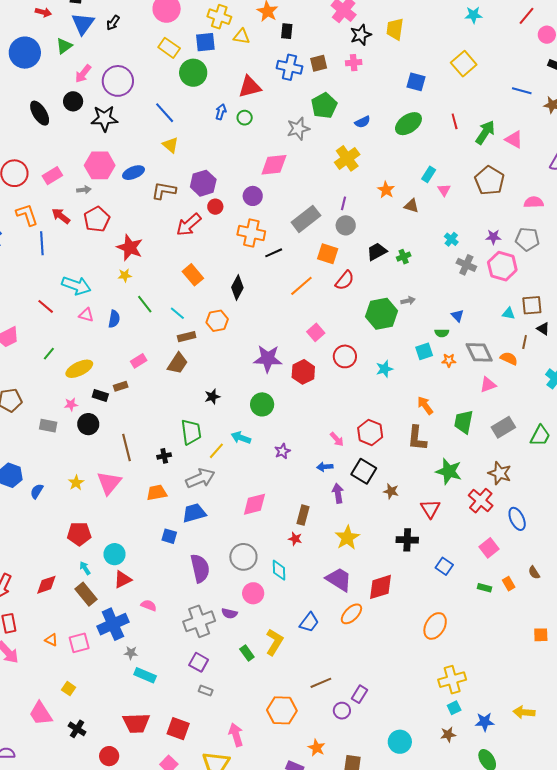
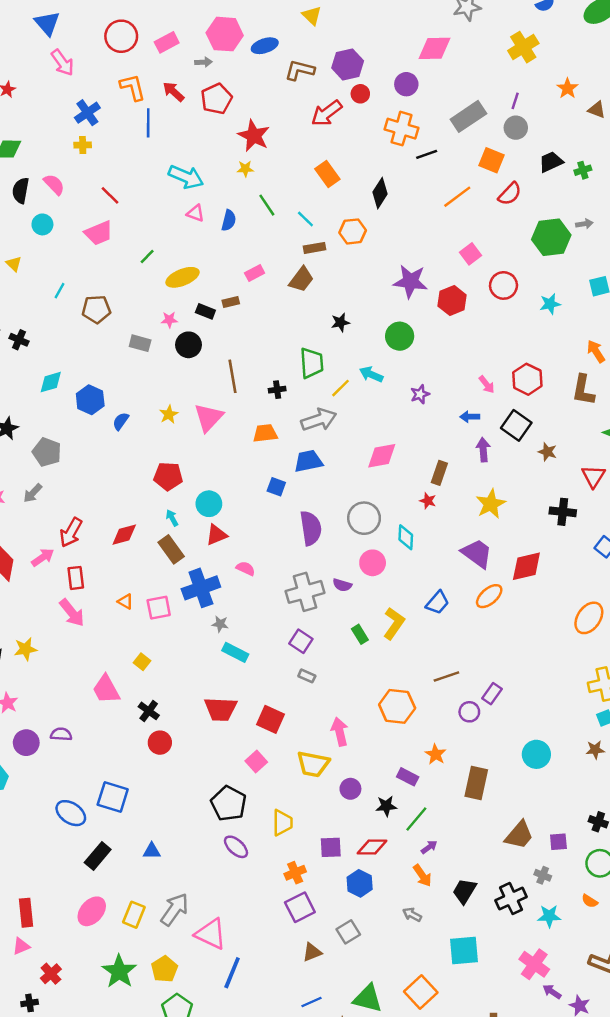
red line: (46, 306) -> (110, 195), moved
red circle: (109, 756) -> (160, 743), moved

